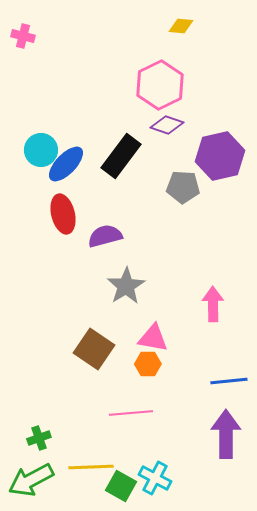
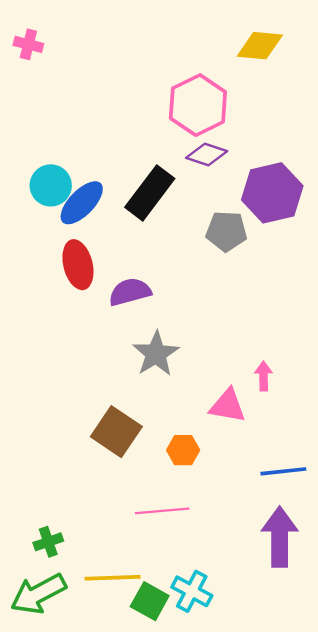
yellow diamond: (181, 26) -> (260, 46), moved, size x1.5
pink arrow: (213, 304) -> (264, 376), size x0.7
pink triangle: (153, 338) -> (228, 406), moved

